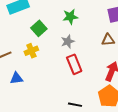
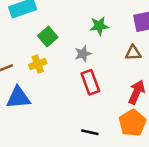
green star: (70, 17) -> (99, 26), moved
blue triangle: (16, 78) -> (18, 98), size x1.5

